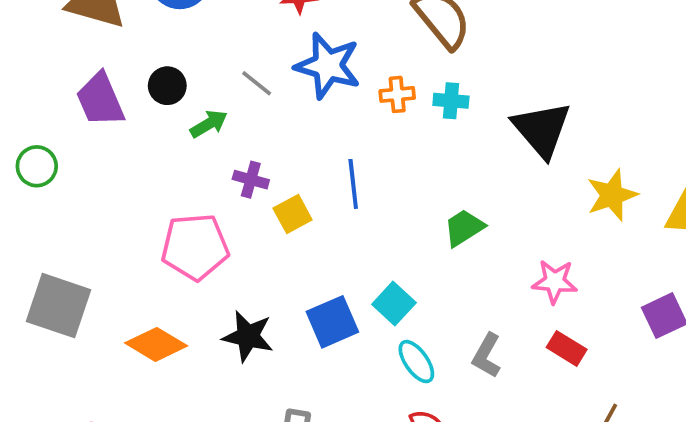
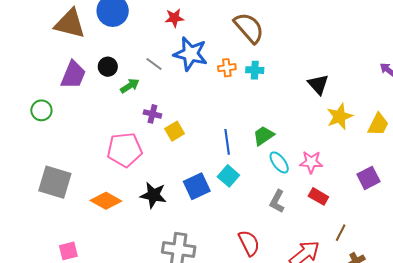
purple trapezoid: (100, 100) -> (73, 75), turned -132
black triangle: (542, 129) -> (318, 84), moved, size x0.7
blue line: (353, 184) -> (227, 142), moved
cyan ellipse: (416, 362) -> (279, 162), moved

